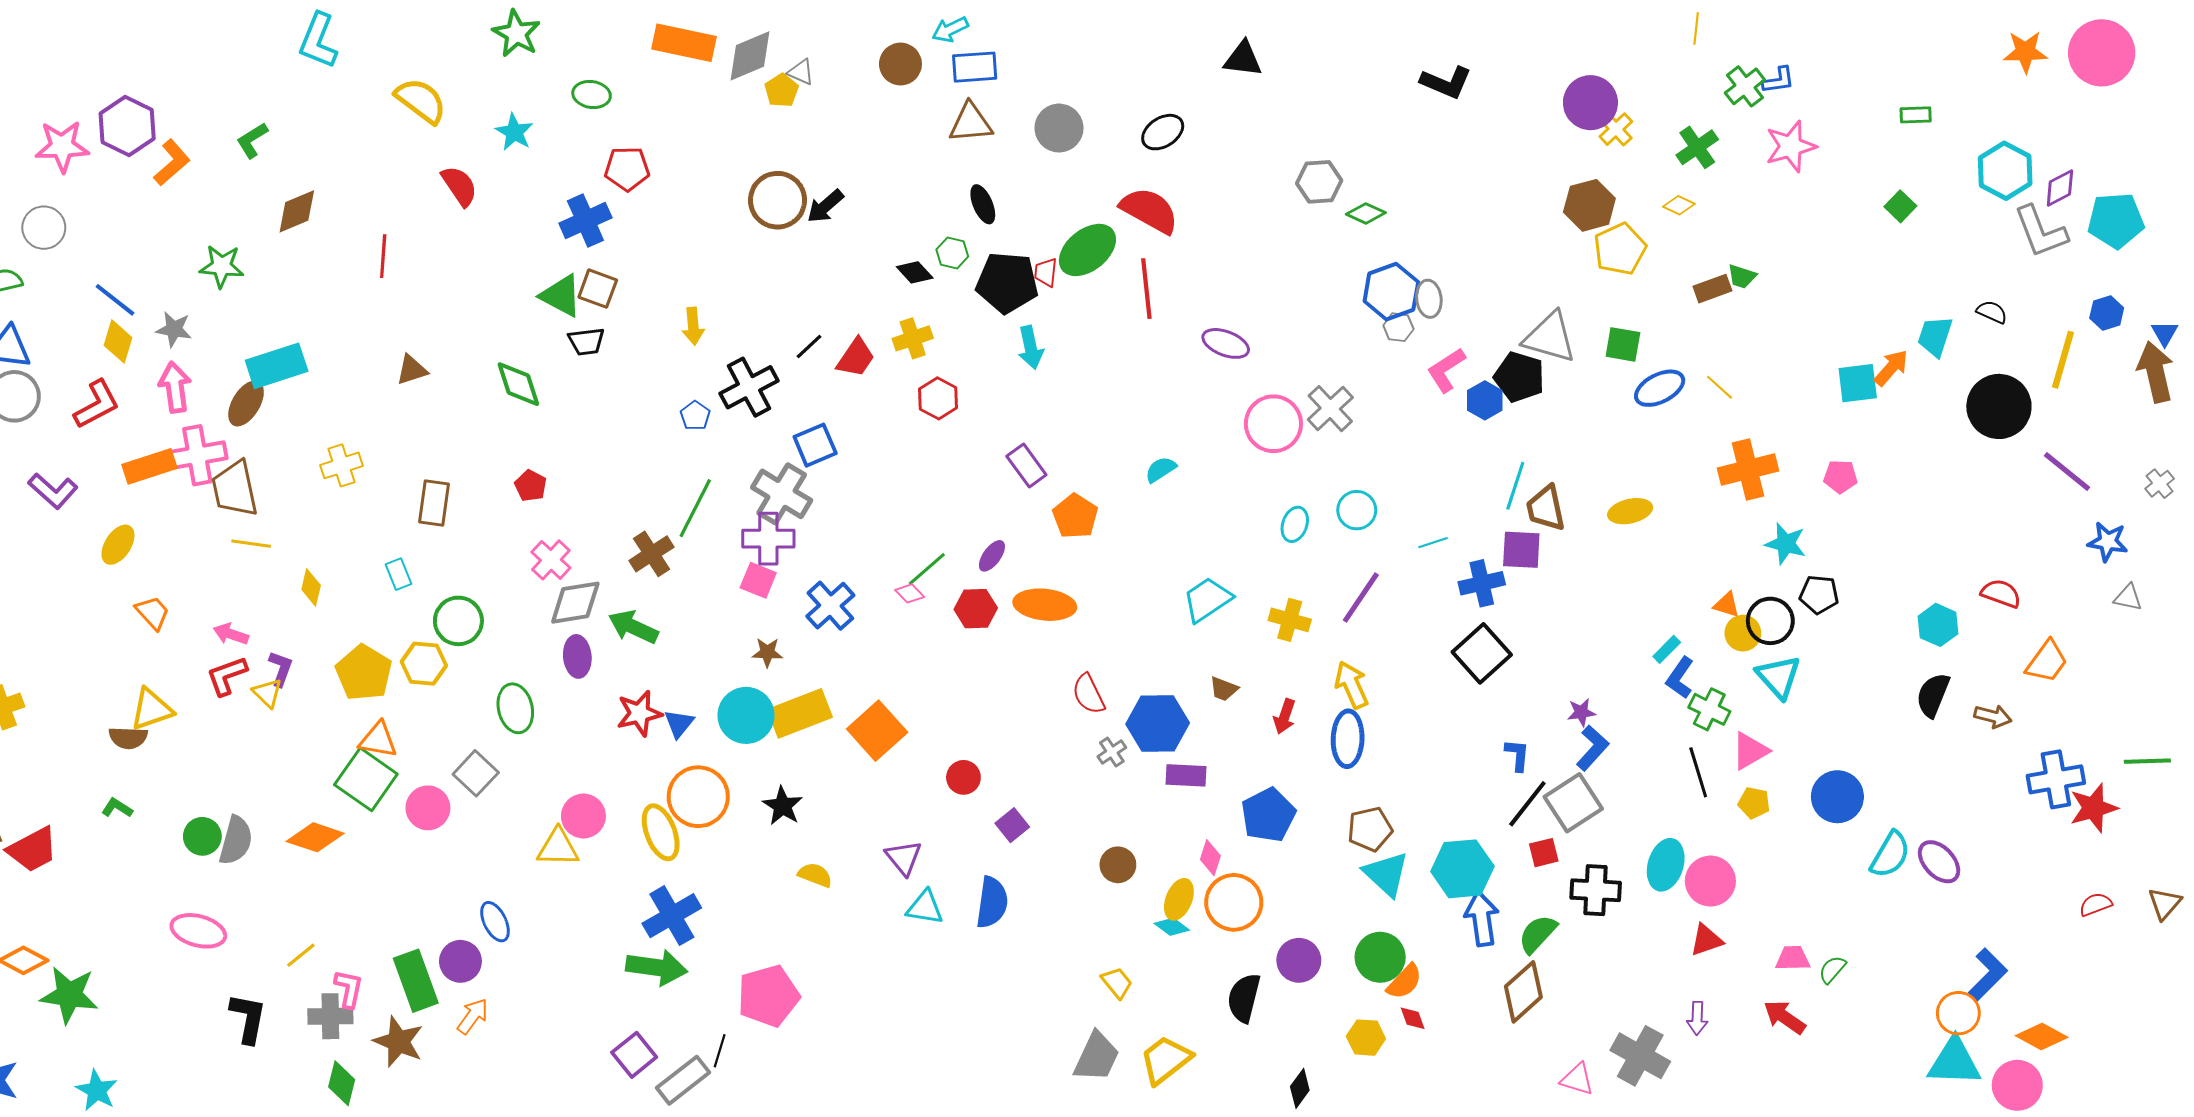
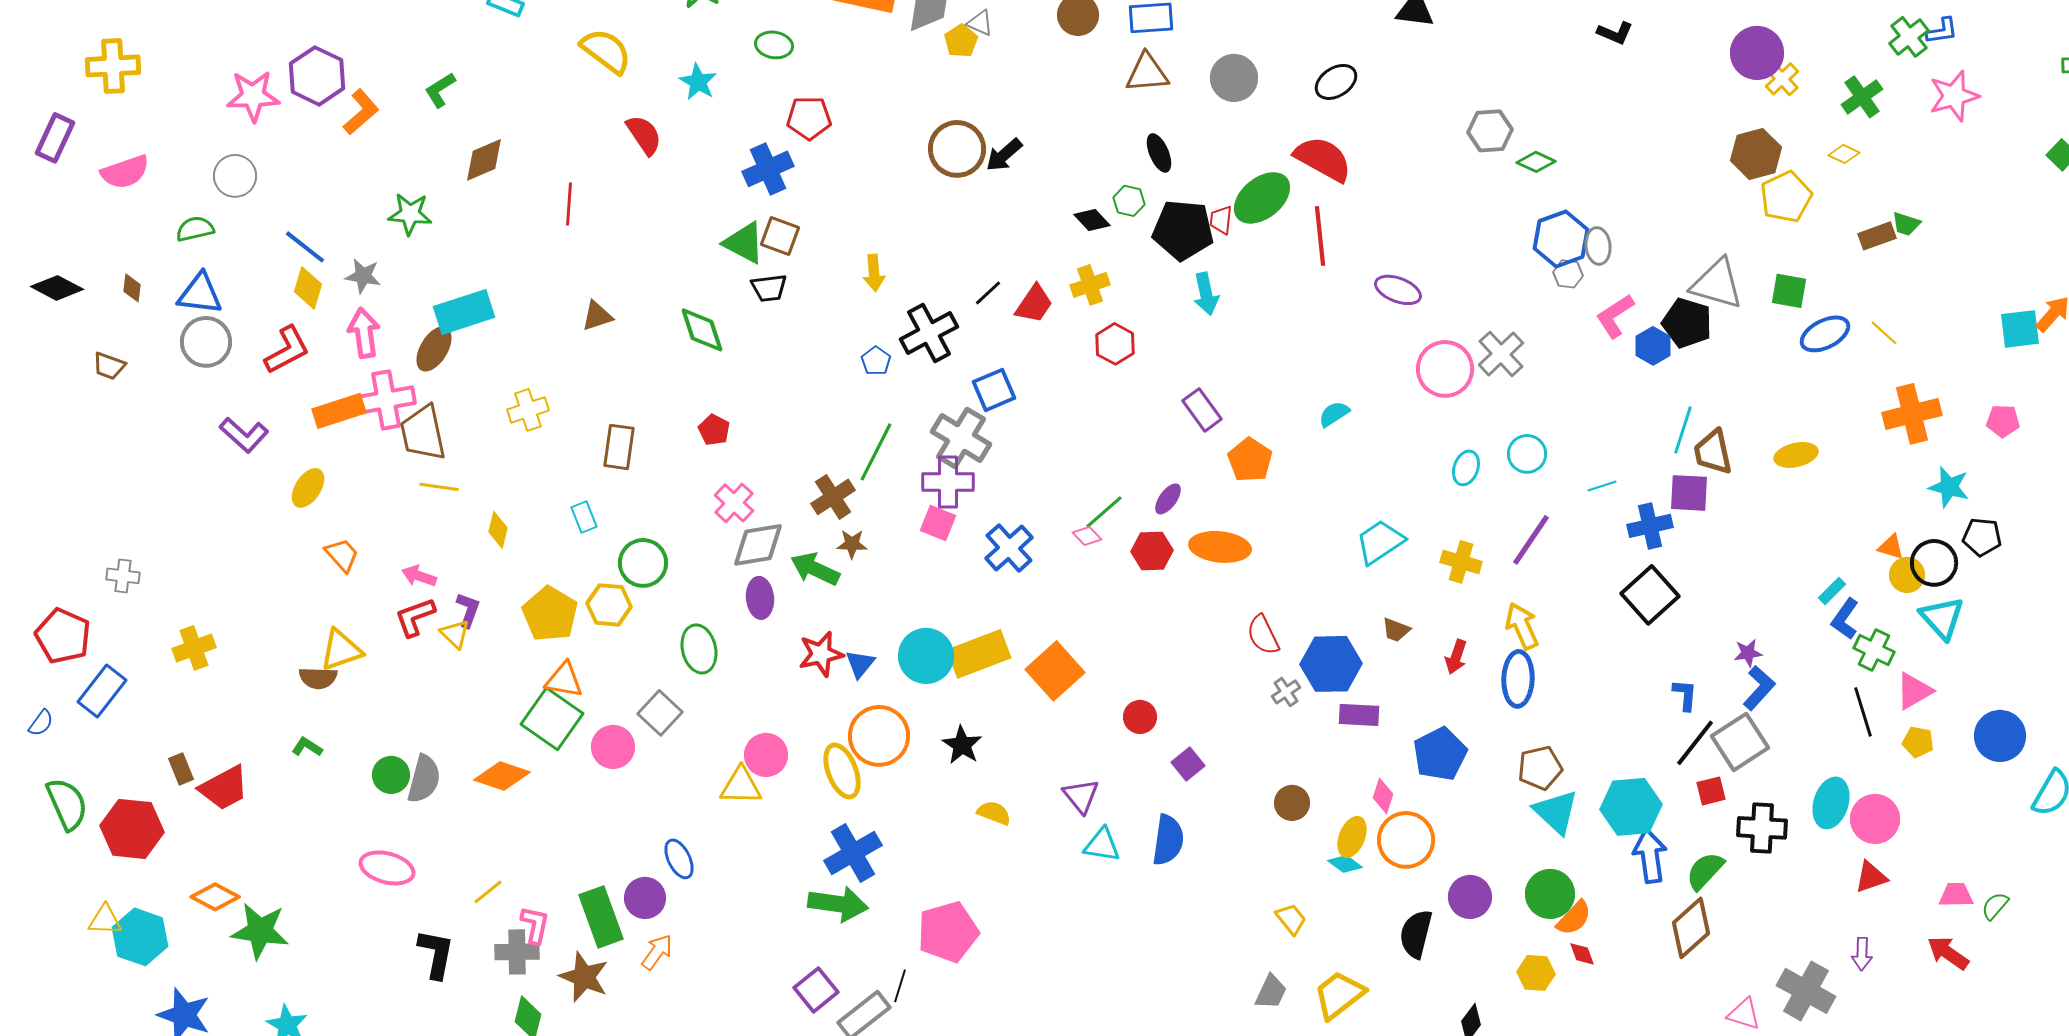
black L-shape: (1446, 82) -> (1615, 33), size x0.7
brown star: (767, 652) -> (852, 544), moved
gray trapezoid: (1097, 1057) -> (1271, 992), size x0.7

